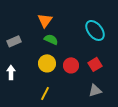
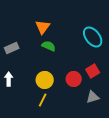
yellow circle: (47, 63) -> (45, 80), moved
red circle: (71, 65) -> (74, 79), moved

